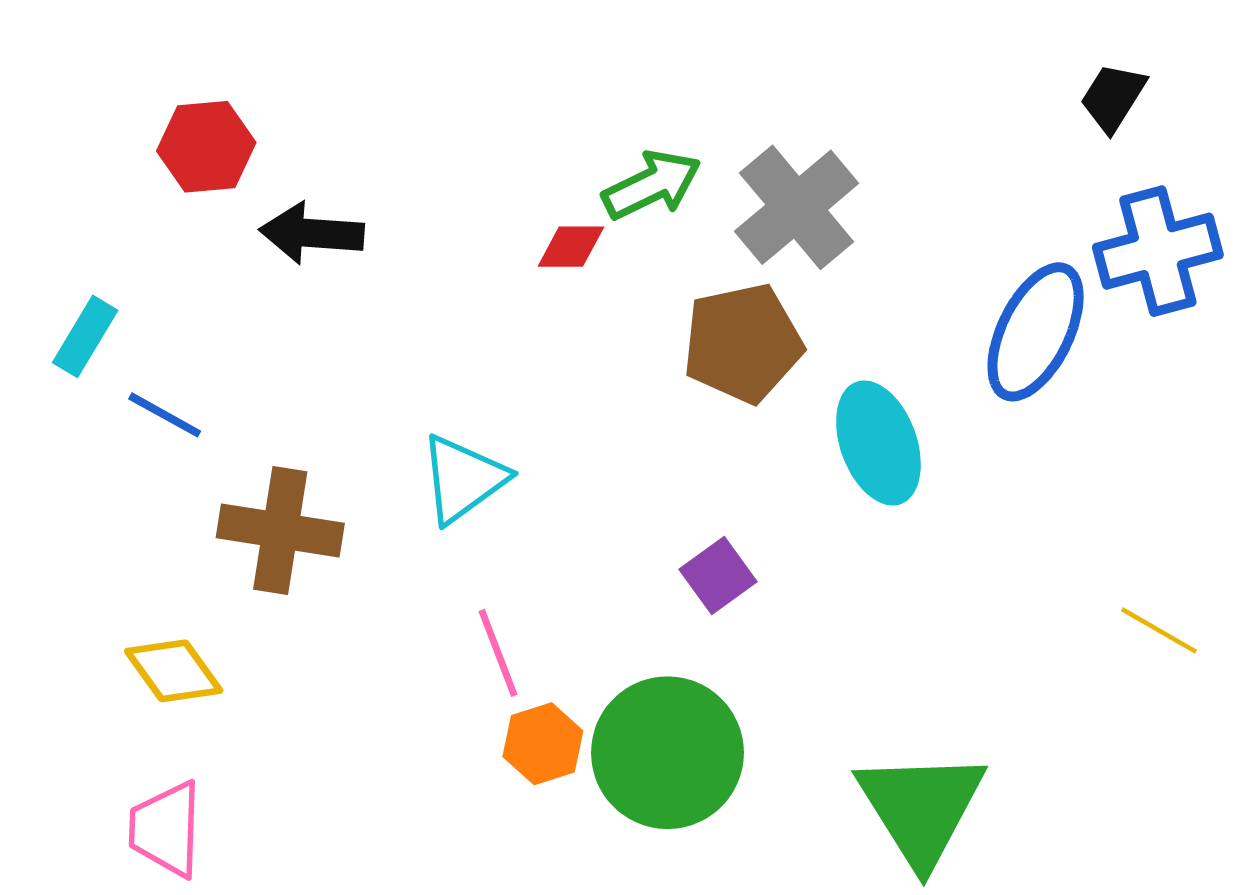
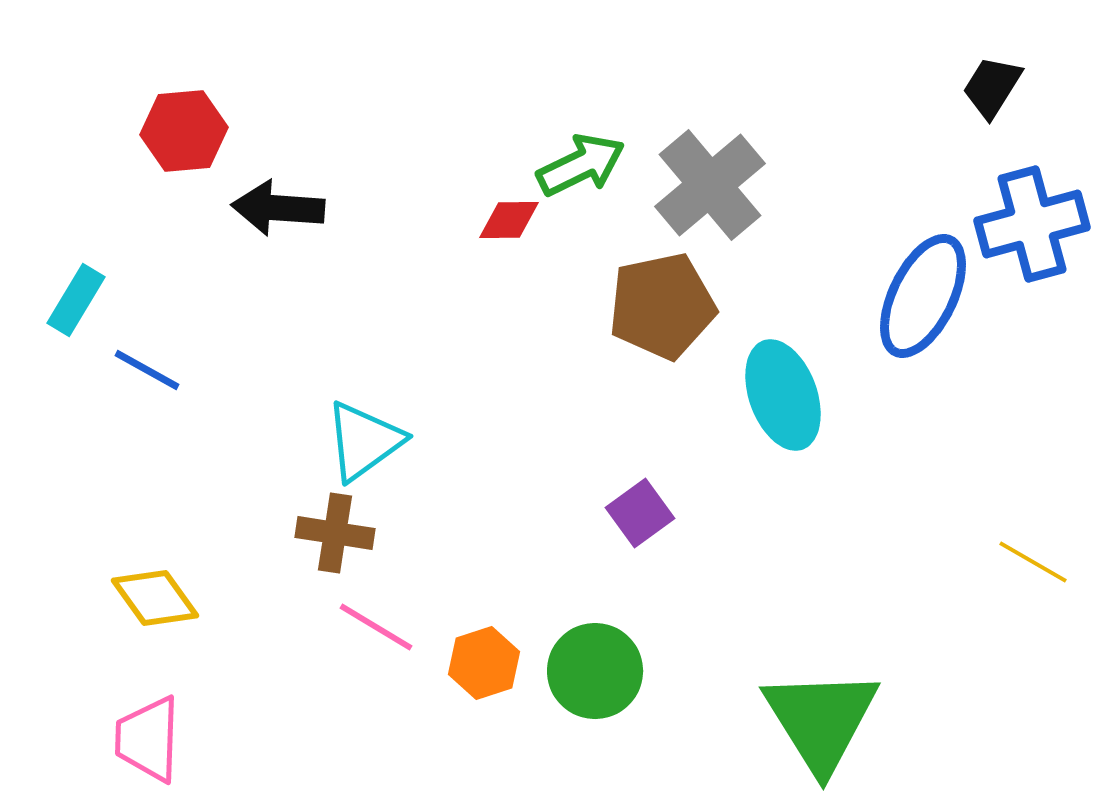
cyan triangle: (463, 479) -> (364, 441), moved
brown cross: (280, 531) -> (335, 533), moved, size x0.7
pink line: (498, 653) -> (376, 627), moved, turned -38
green circle: (667, 753) -> (595, 671), size x0.7

